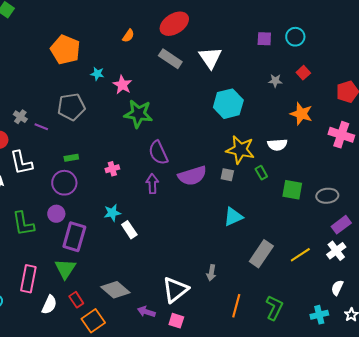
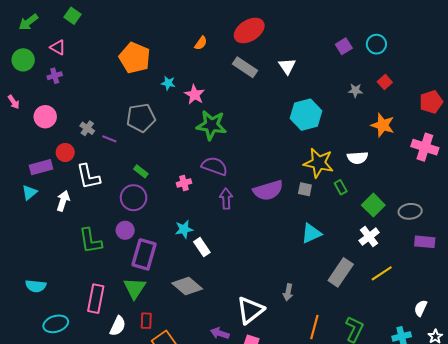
purple square: (264, 39) -> (344, 46), turned -35
white triangle: (210, 58) -> (287, 66), size x0.7
purple semicircle: (158, 153) -> (215, 166), moved, turned 135
green rectangle: (71, 158) -> (141, 171), turned 48
green square: (292, 190) -> (373, 205), turned 35
purple rectangle: (341, 225) -> (425, 242), turned 42
white cross: (336, 251) -> (369, 237), moved
gray diamond: (115, 290) -> (187, 286), moved
red rectangle: (76, 300) -> (146, 321), turned 35

